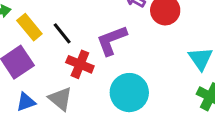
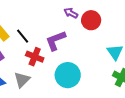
gray triangle: (60, 99) -> (22, 80), turned 36

